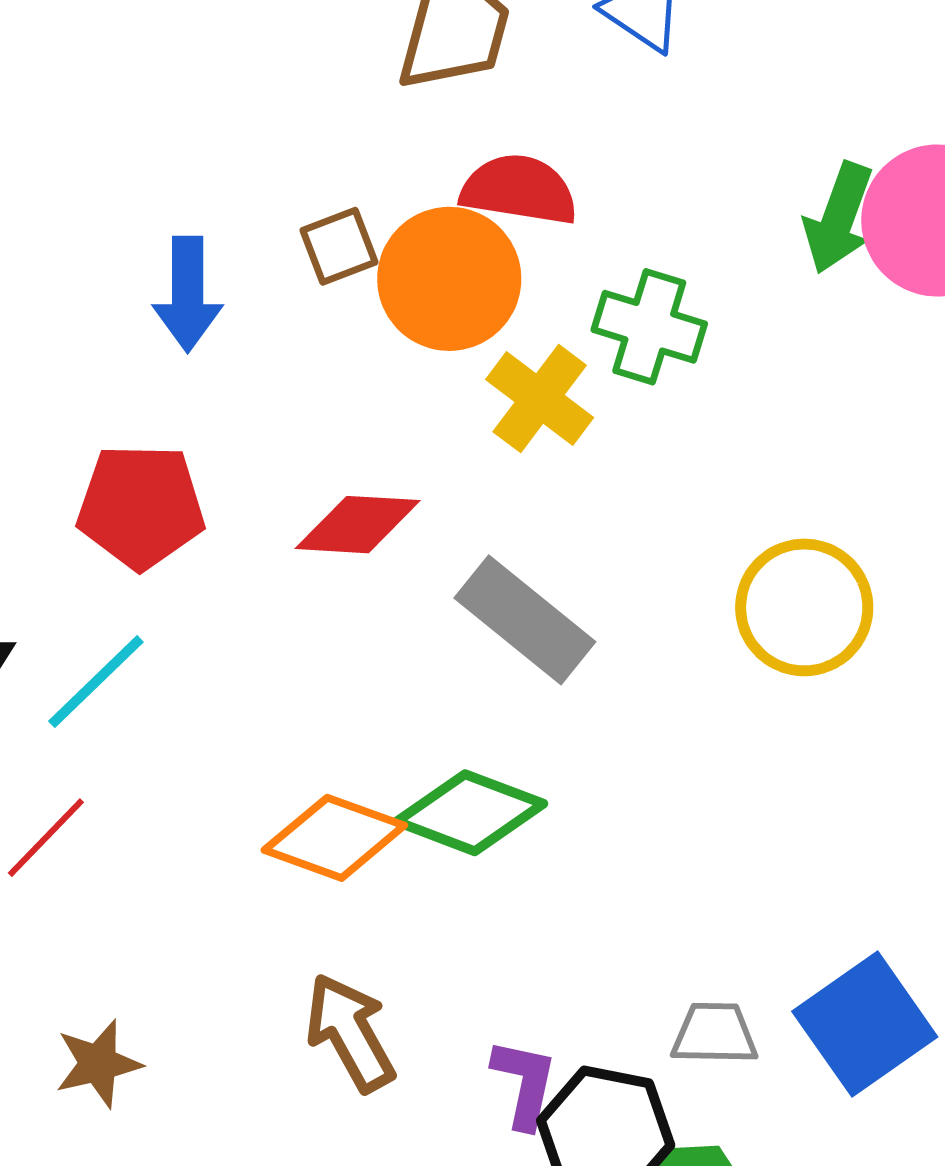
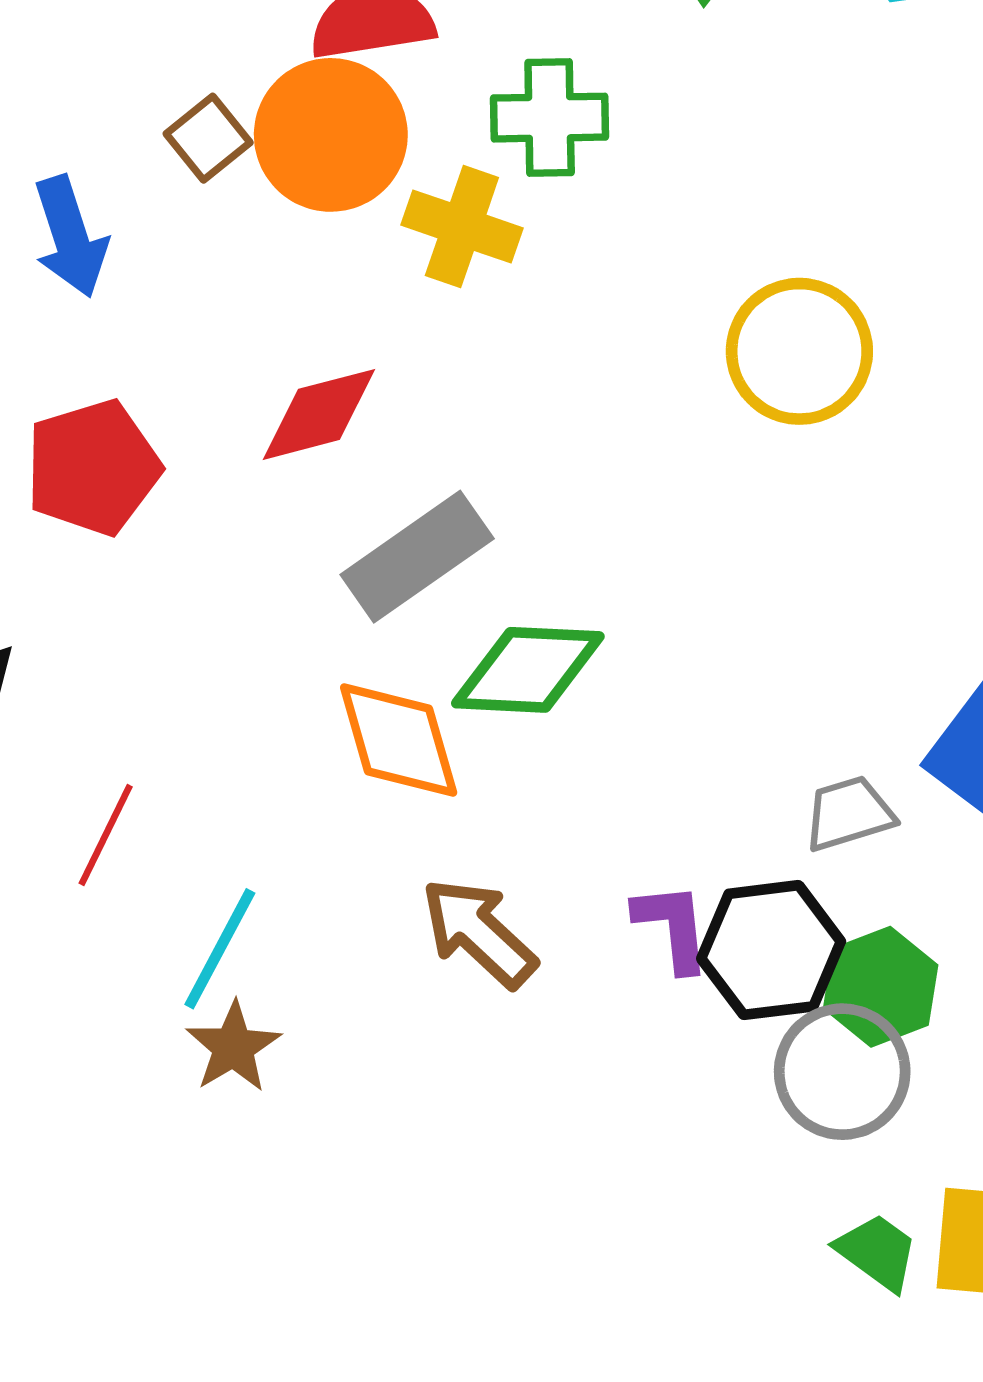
gray rectangle: (525, 620) -> (417, 557), moved, turned -56
cyan line: (96, 682) -> (220, 949), moved
orange diamond: (334, 838) -> (399, 740), turned 72

